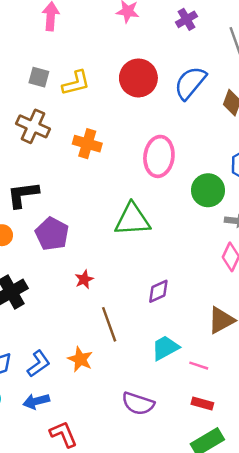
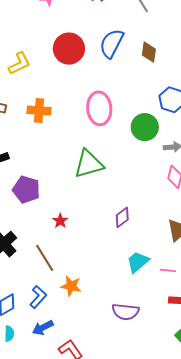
brown line: (109, 324) -> (45, 258), moved

